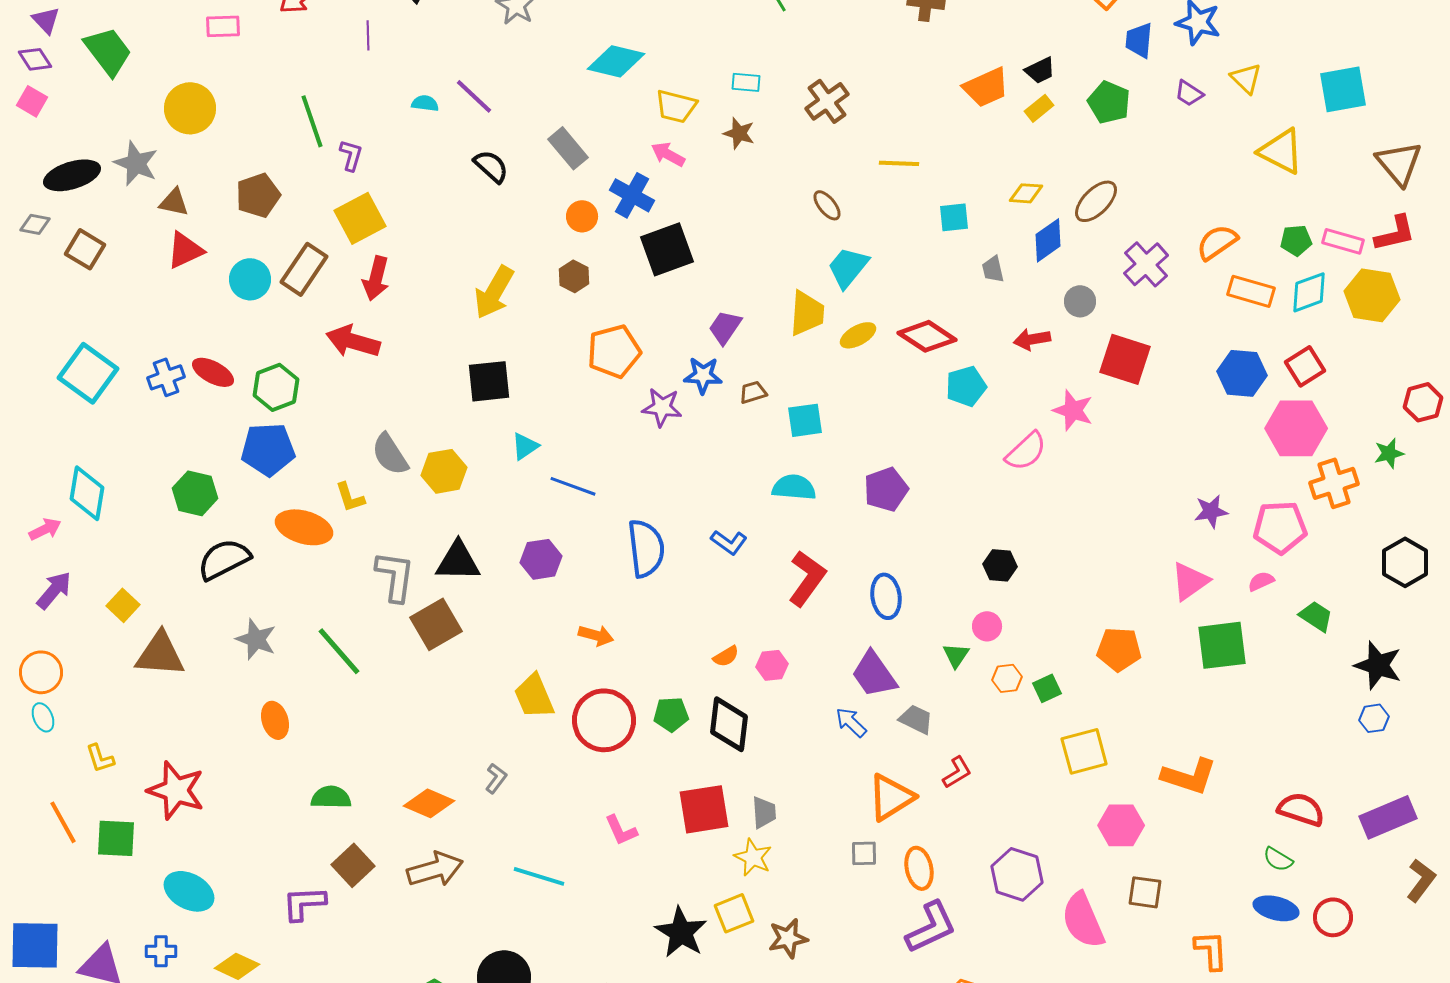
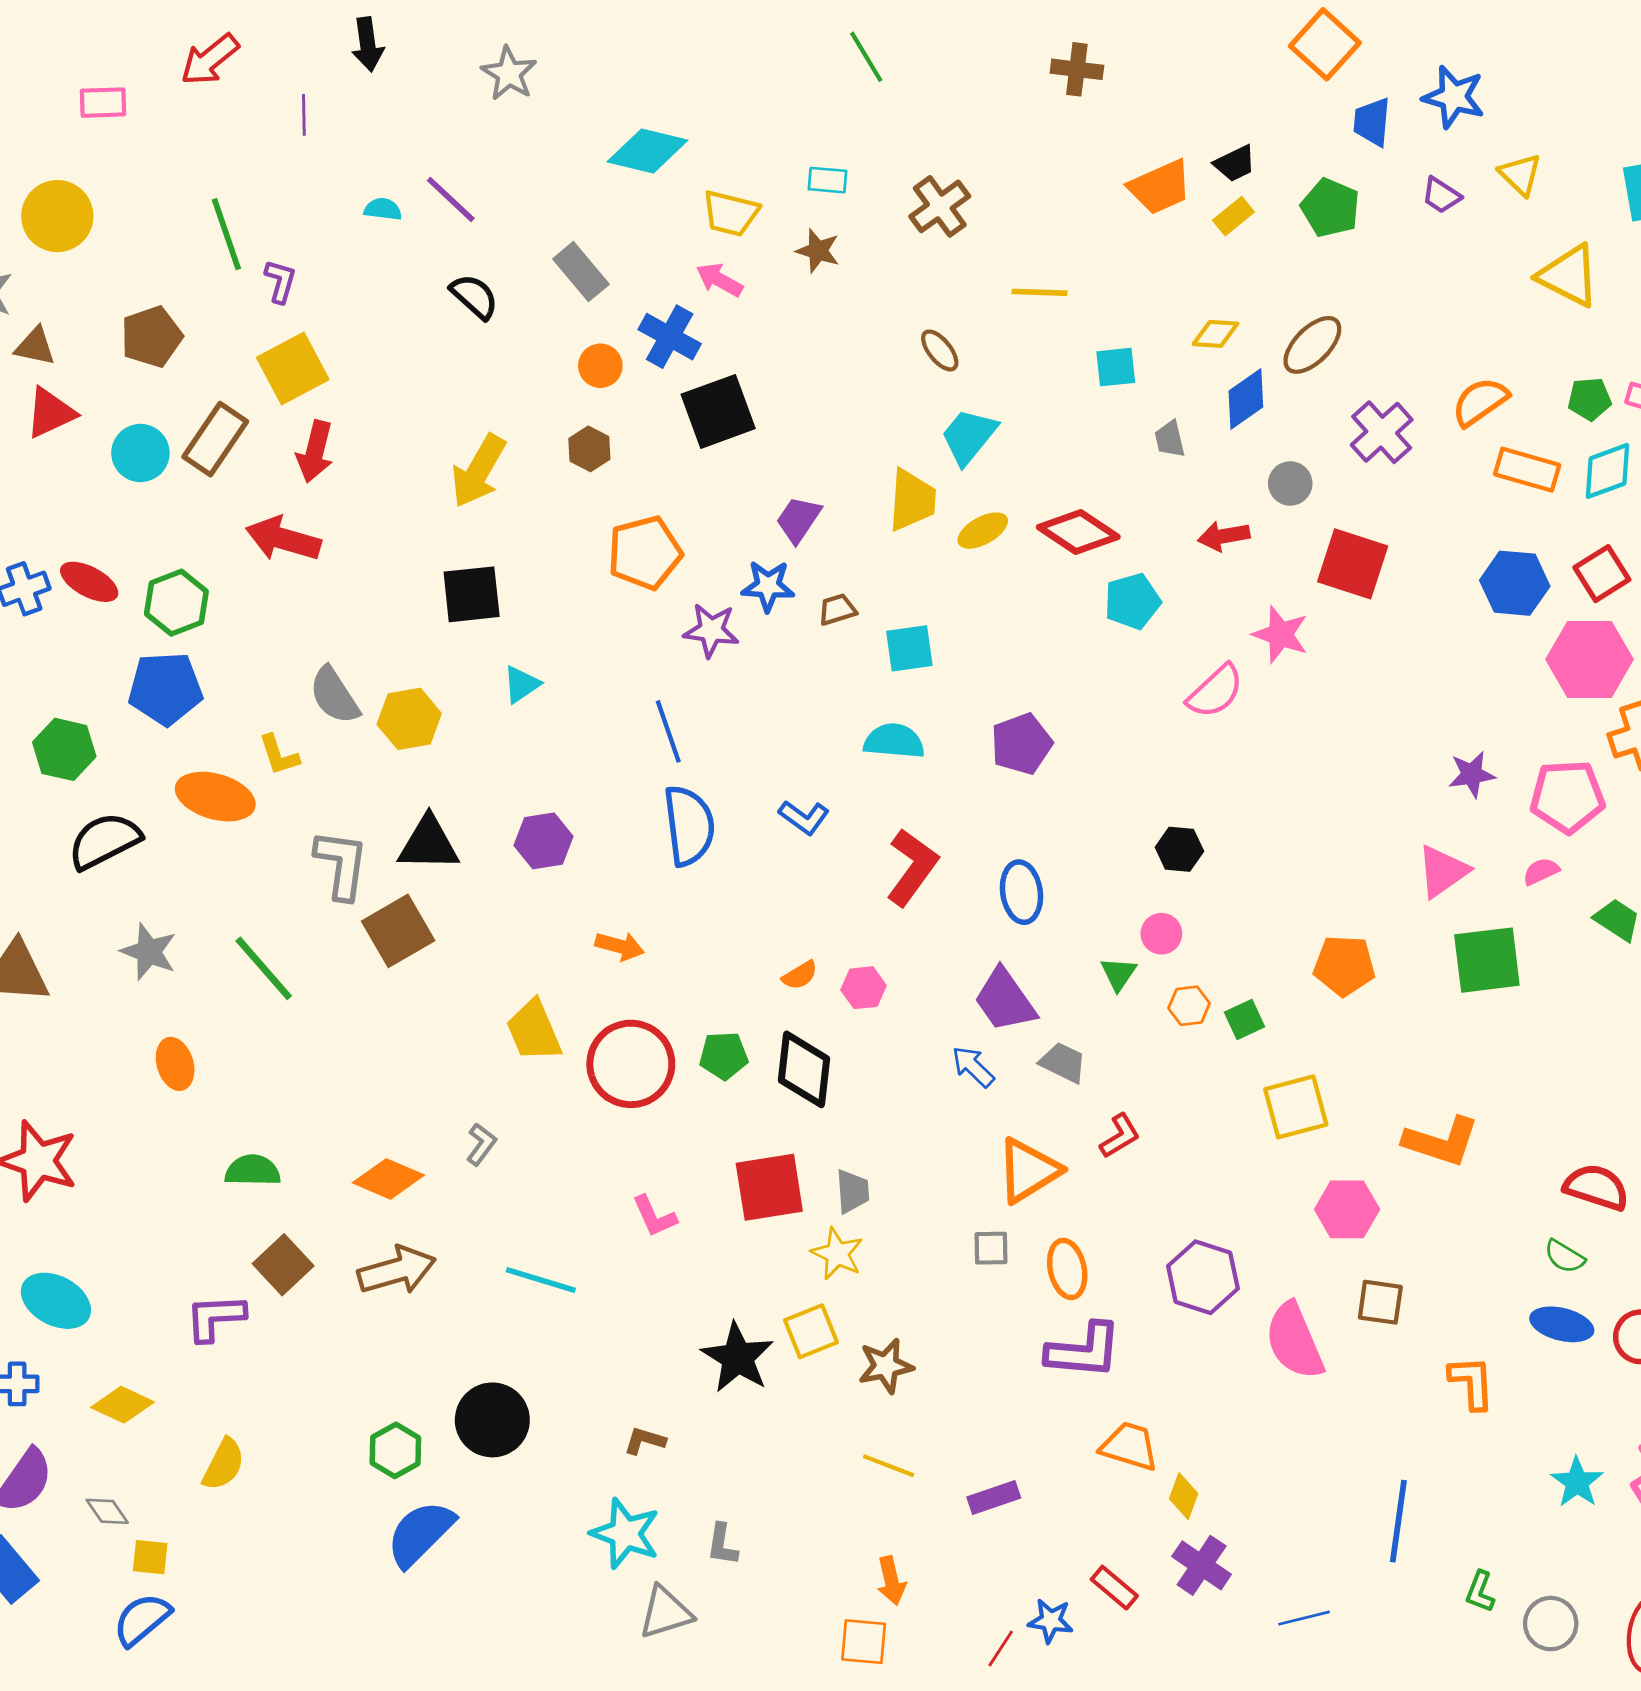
blue line: (573, 486) -> (668, 731), moved, turned 51
purple L-shape: (931, 927) -> (1084, 1351), turned 30

